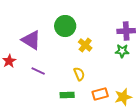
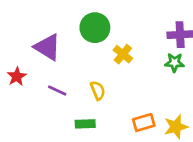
yellow semicircle: (79, 74) -> (98, 90), moved
green rectangle: (67, 95) -> (85, 124), moved

